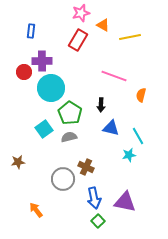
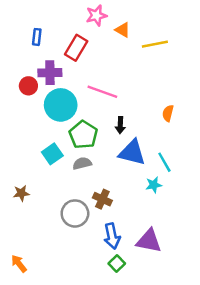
red rectangle: (78, 40) -> (76, 48), moved
pink line: (114, 76) -> (102, 92), moved
blue triangle: (111, 128) -> (132, 153), size x1.4
orange arrow: (36, 210) -> (19, 264), moved

